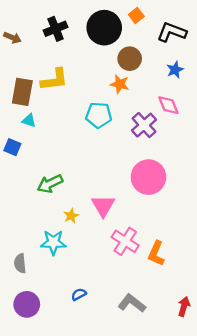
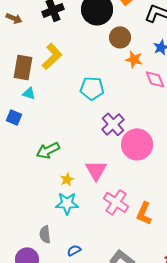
yellow L-shape: (54, 80) -> (52, 56), turned -36
orange star: (120, 84) -> (134, 59), moved
purple cross: (144, 125) -> (113, 124), moved
cyan star: (53, 242) -> (67, 203), moved
gray semicircle: (20, 263) -> (45, 234), moved

